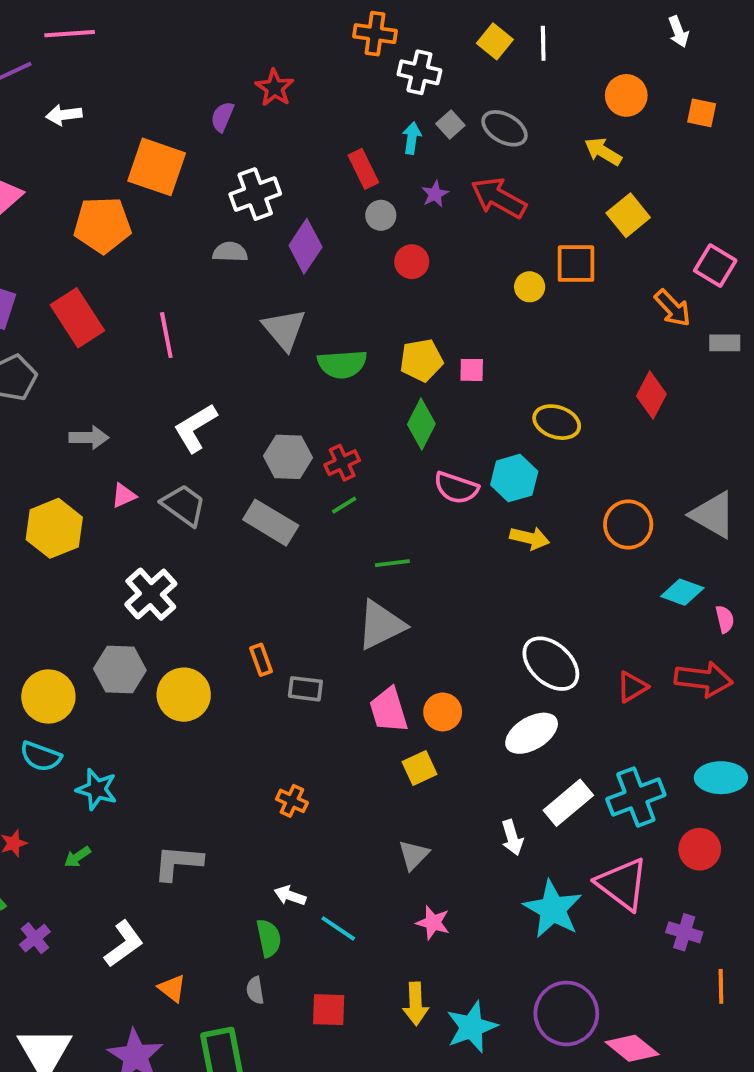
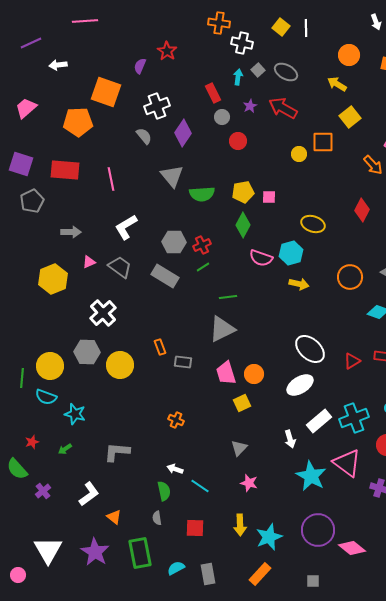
pink line: (70, 34) -> (85, 21), moved
gray semicircle: (230, 252) -> (144, 136), turned 48
red rectangle: (77, 318) -> (65, 170), turned -52

